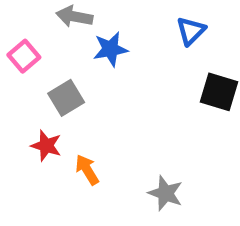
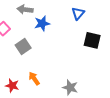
red star: (46, 146) -> (12, 86), moved

